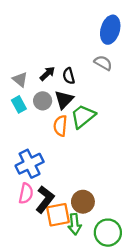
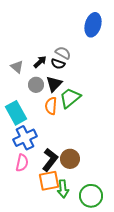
gray semicircle: (103, 63) -> (63, 53), moved
black semicircle: (69, 76) -> (58, 64), turned -56
cyan rectangle: (19, 104) -> (16, 113), moved, size x1.6
black L-shape: (45, 199) -> (50, 160), moved
brown circle: (83, 202) -> (70, 159), moved

